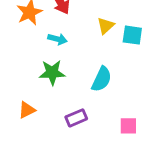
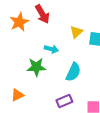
cyan arrow: (57, 39) -> (51, 49), moved
purple rectangle: (76, 118) -> (64, 101), moved

